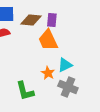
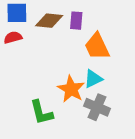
orange trapezoid: (48, 40) -> (97, 46), moved
orange star: (48, 73) -> (71, 89), size x1.5

